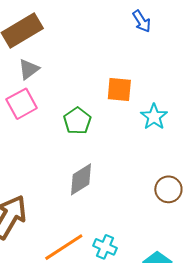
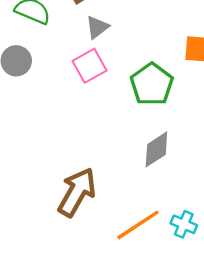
green pentagon: (77, 121) -> (152, 84), size x1.4

